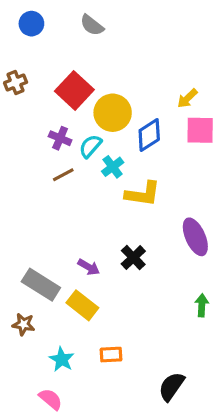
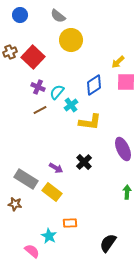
red square: (74, 90) -> (33, 57), moved
yellow circle: (113, 113) -> (71, 40), moved
cyan star: (62, 359) -> (49, 236), moved

